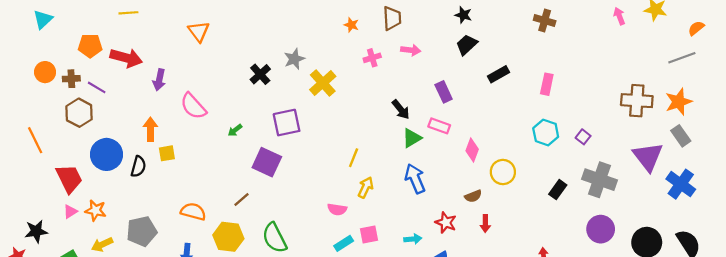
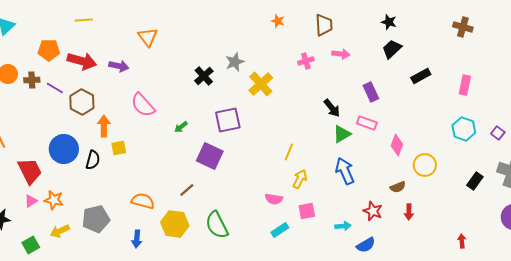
orange star: (351, 25) -> (278, 21), moved
purple arrow: (159, 80) -> (119, 66), moved, turned -90
brown hexagon: (79, 113) -> (82, 102), moved
pink square: (369, 235) -> (307, 211), moved

